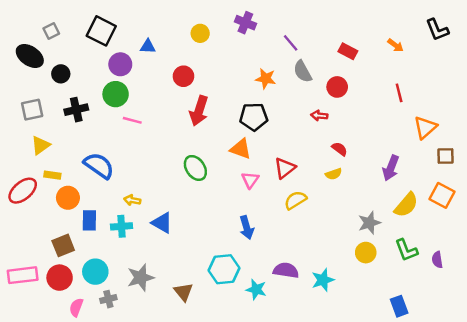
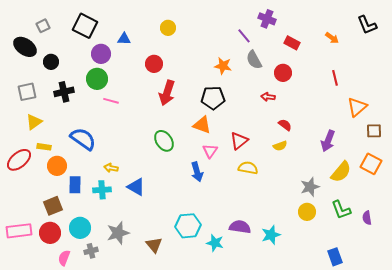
purple cross: (245, 23) -> (267, 19), moved
yellow semicircle: (295, 200) -> (248, 168), turned 42
blue arrow: (247, 228) -> (197, 172), moved

